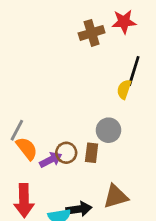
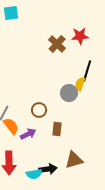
brown cross: (92, 33) -> (57, 44), turned -30
gray circle: (108, 130) -> (69, 93), moved
brown circle: (66, 153) -> (39, 110), moved

